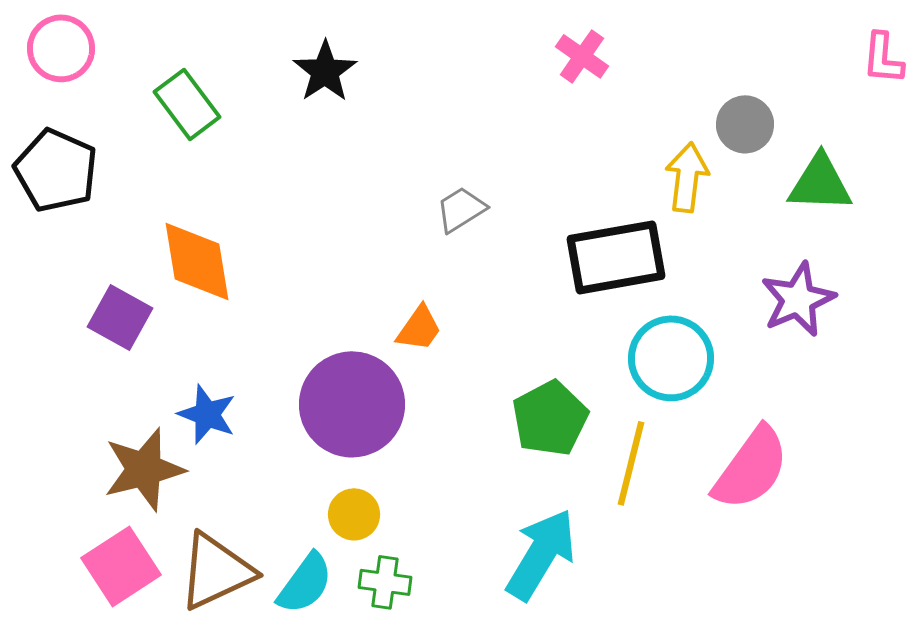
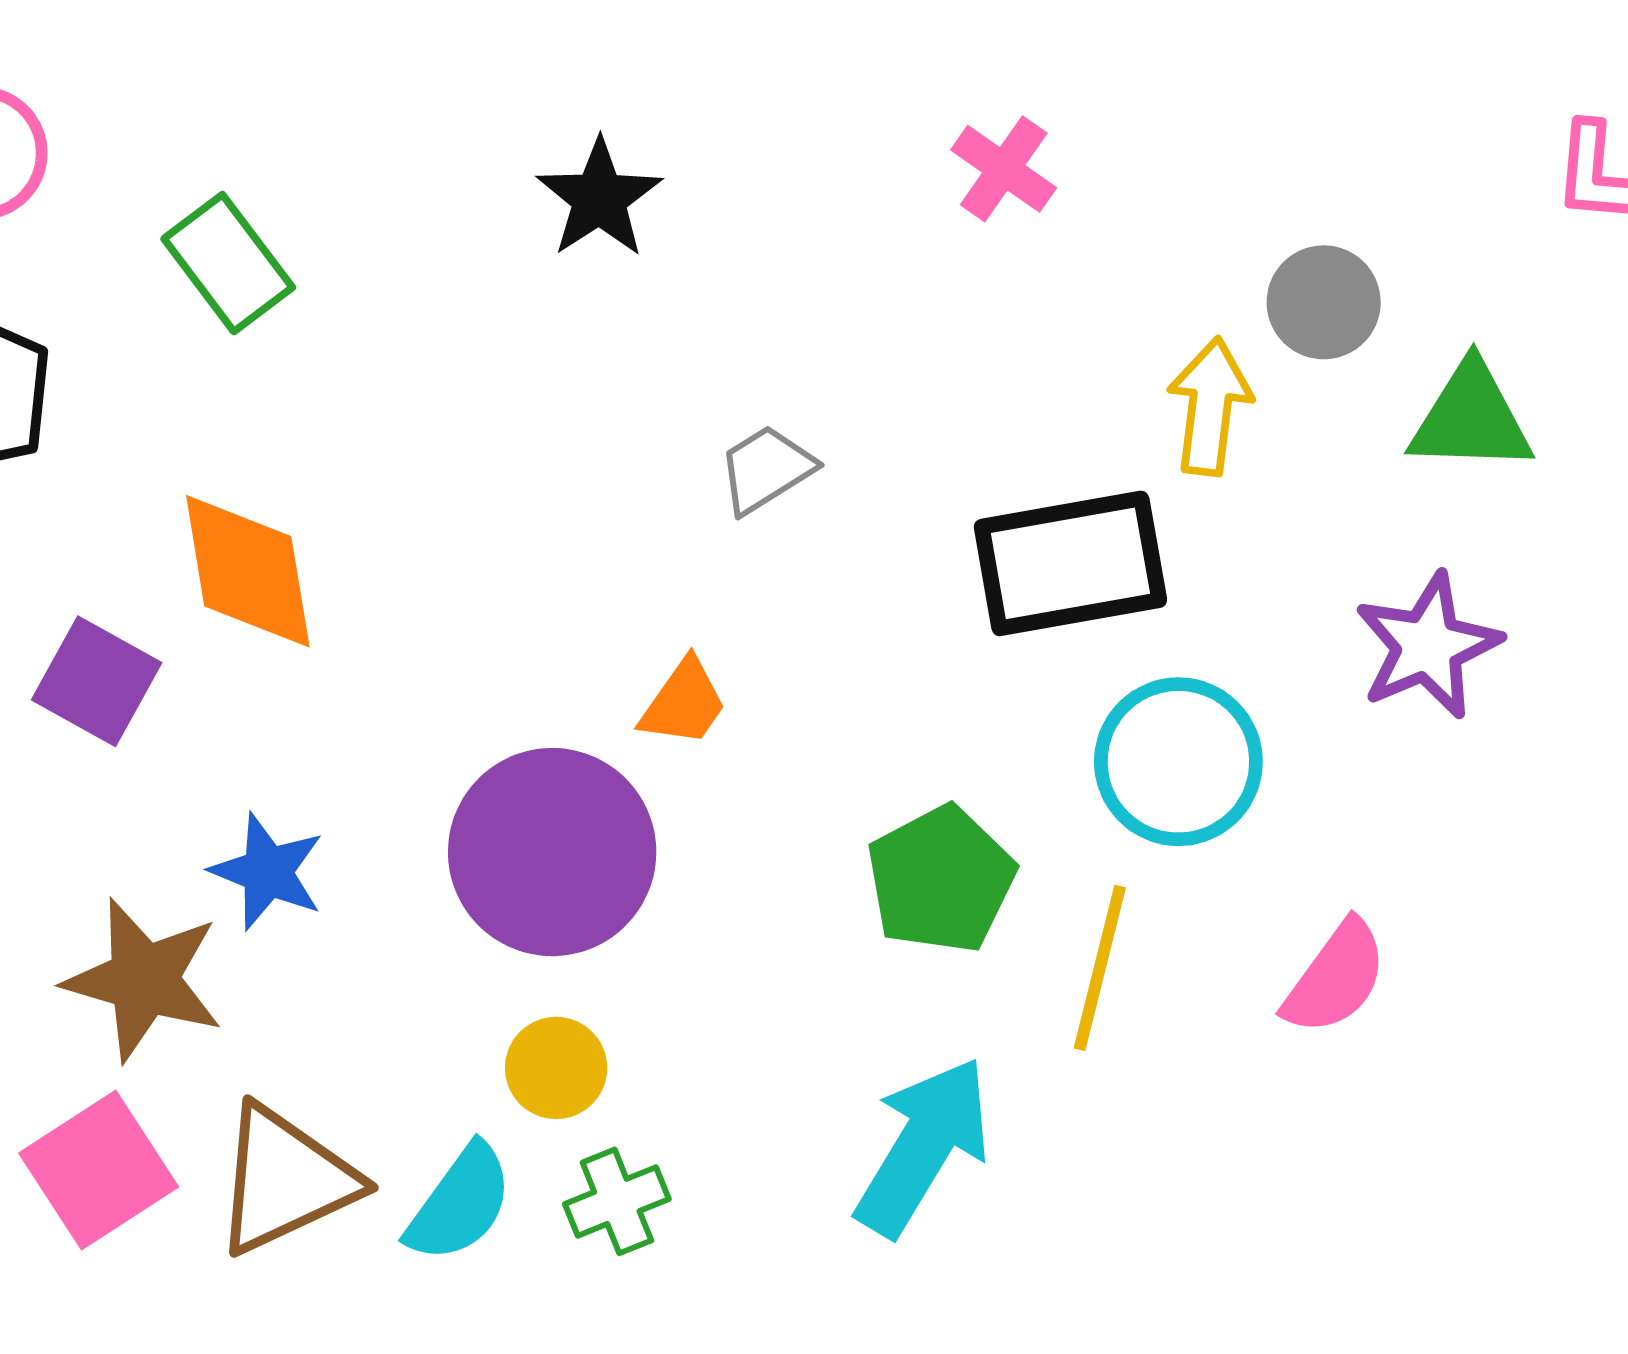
black star: (325, 71) -> (599, 198), moved
pink semicircle: (751, 468) -> (1335, 978), size x0.7
brown star: (144, 469) -> (144, 980), turned 30
green cross: (385, 582) -> (617, 1201), turned -30

